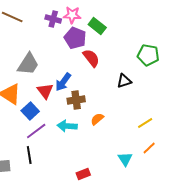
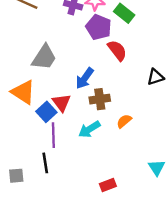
red triangle: (45, 91) -> (61, 103), moved
cyan arrow: (67, 126) -> (89, 129), turned -36
purple line: (36, 131) -> (53, 135), turned -55

